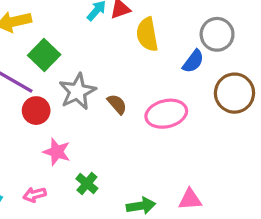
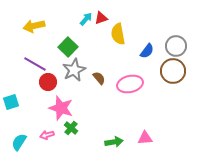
gray circle: (217, 34) -> (176, 46), moved
green square: (44, 55) -> (68, 47), moved
pink star: (57, 152) -> (61, 108), size x1.4
green cross: (87, 184) -> (71, 128), moved

